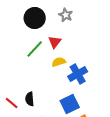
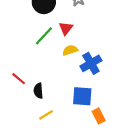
red line: (12, 103) -> (19, 79), moved
blue square: (70, 104) -> (82, 96), turned 30

